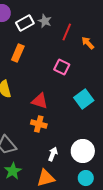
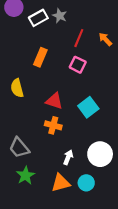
red line: (67, 32) -> (79, 38), moved
orange rectangle: (18, 53) -> (40, 57), moved
cyan square: (84, 99) -> (88, 107), moved
cyan circle: (86, 178) -> (86, 183), moved

